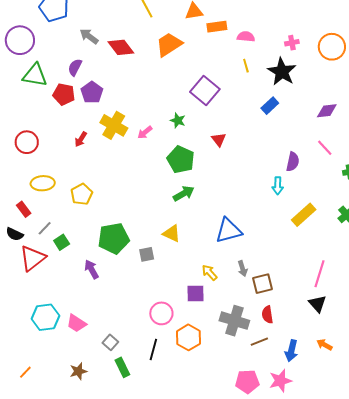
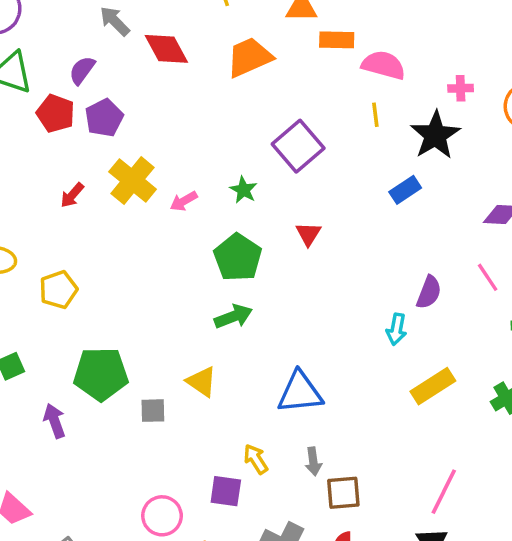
pink semicircle: (246, 37) -> (383, 65), size x1.4

